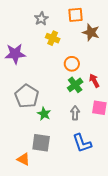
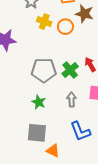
orange circle: (72, 64) -> (65, 27), moved
gray pentagon: (27, 96) -> (44, 70), moved, turned -30
orange triangle: (23, 159) -> (53, 151), moved

